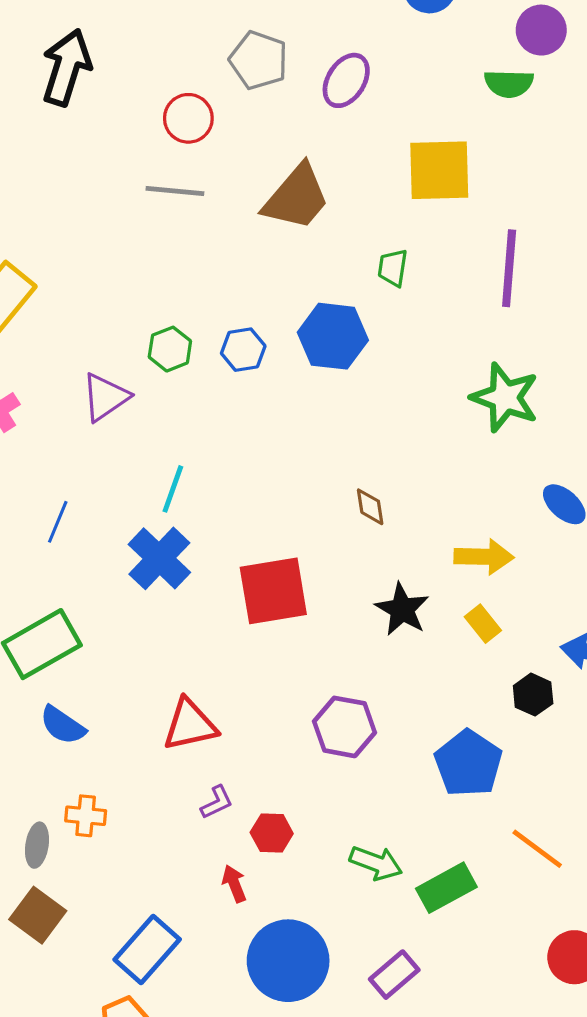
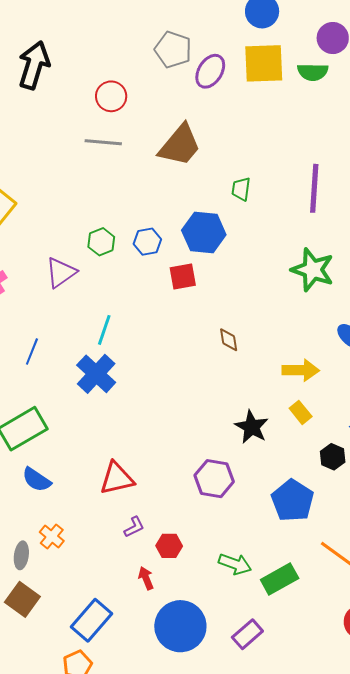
gray pentagon: (259, 60) -> (173, 50), moved
yellow square: (439, 170) -> (264, 63), moved
red square: (273, 591) -> (183, 277), moved, size x0.6
black star: (402, 609) -> (252, 427), moved
orange cross: (86, 816) -> (52, 537), turned 35

